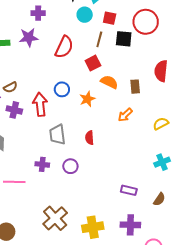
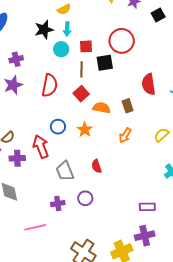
purple cross: (130, 225) -> (145, 236), moved

